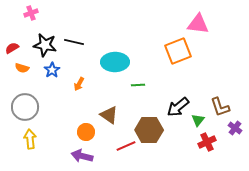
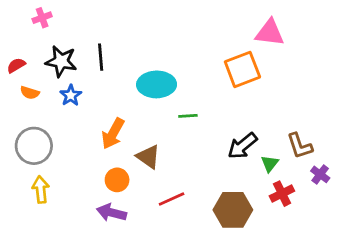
black line: (74, 42) -> (101, 57), turned 72
orange arrow: (79, 84) -> (113, 134), moved, size x1.6
brown hexagon: (149, 130) -> (233, 210), moved

